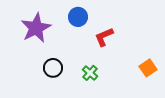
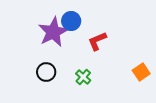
purple star: (36, 28) -> (53, 32), moved

